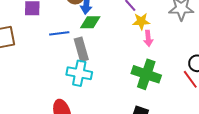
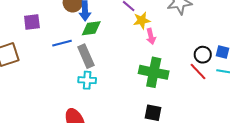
cyan cross: (79, 73) -> (87, 80), size x0.7

